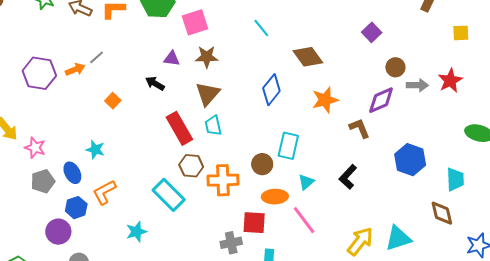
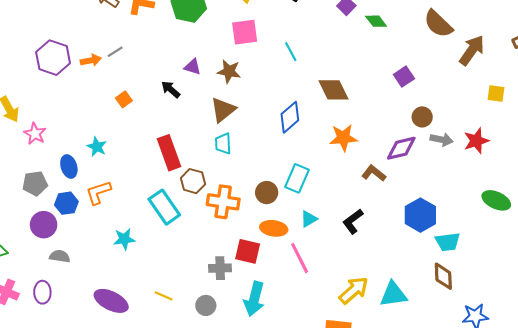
pink square: (195, 22) -> (245, 32), moved
red rectangle: (179, 128) -> (169, 153), moved
brown L-shape: (359, 128) -> (374, 173), turned -40
cyan trapezoid: (455, 179) -> (448, 242), moved, turned 75
gray pentagon: (43, 181) -> (35, 183), moved

